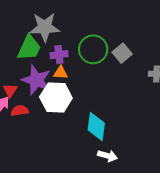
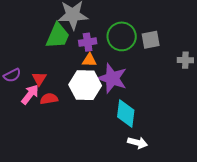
gray square: (122, 53) -> (151, 40), turned 30
purple star: (36, 80) -> (112, 78), moved

